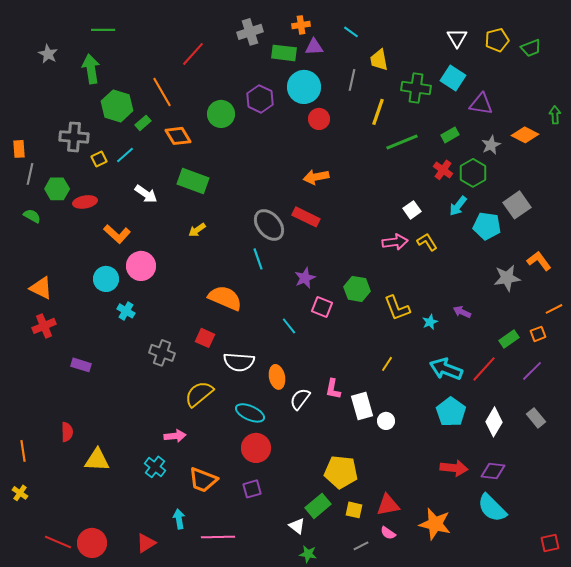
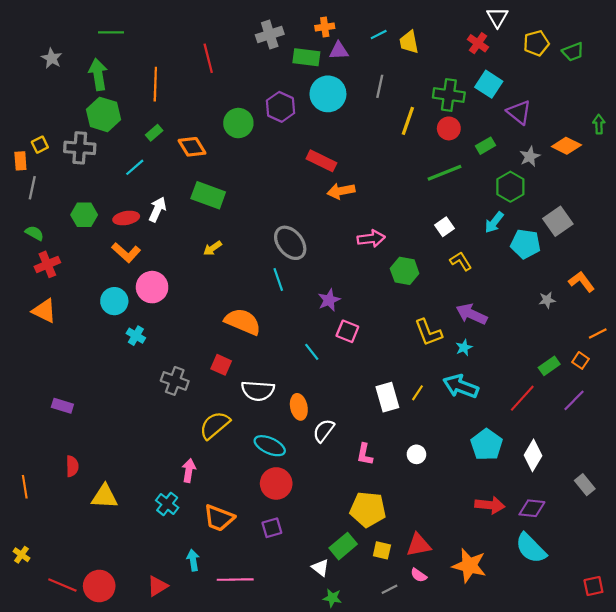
cyan line: (351, 32) -> (379, 35), turned -63
white triangle: (457, 38) -> (497, 17), moved
red line: (193, 54) -> (208, 58), turned -56
yellow trapezoid: (379, 60) -> (409, 42), moved
orange line: (162, 92) -> (155, 84), moved, turned 32
purple triangle: (481, 104) -> (519, 112), turned 30
green hexagon: (117, 106) -> (103, 114), moved
red circle: (319, 119) -> (449, 128), moved
green line: (402, 142) -> (445, 173), moved
yellow square: (99, 159) -> (40, 145), moved
red cross: (443, 170) -> (478, 43), moved
green hexagon: (57, 189) -> (84, 215), moved
white arrow: (146, 194) -> (157, 209), turned -100
red ellipse: (85, 202) -> (126, 218), moved
red rectangle: (306, 217) -> (321, 161), moved
pink arrow: (395, 242) -> (371, 239), moved
gray star: (507, 278) -> (547, 300), size x0.6
green hexagon: (357, 289) -> (405, 271), moved
purple arrow: (462, 312) -> (471, 314), moved, size x1.6
red cross: (44, 326) -> (47, 264), moved
orange square: (538, 334) -> (580, 360), turned -35
purple rectangle: (81, 365) -> (62, 406), moved
cyan arrow: (446, 369) -> (461, 386), moved
pink L-shape: (333, 389) -> (365, 454), moved
white rectangle: (362, 406) -> (387, 397), moved
gray rectangle: (536, 418) -> (585, 485), moved
pink arrow: (175, 436) -> (189, 471), turned -75
yellow cross: (20, 493) -> (21, 555), moved

